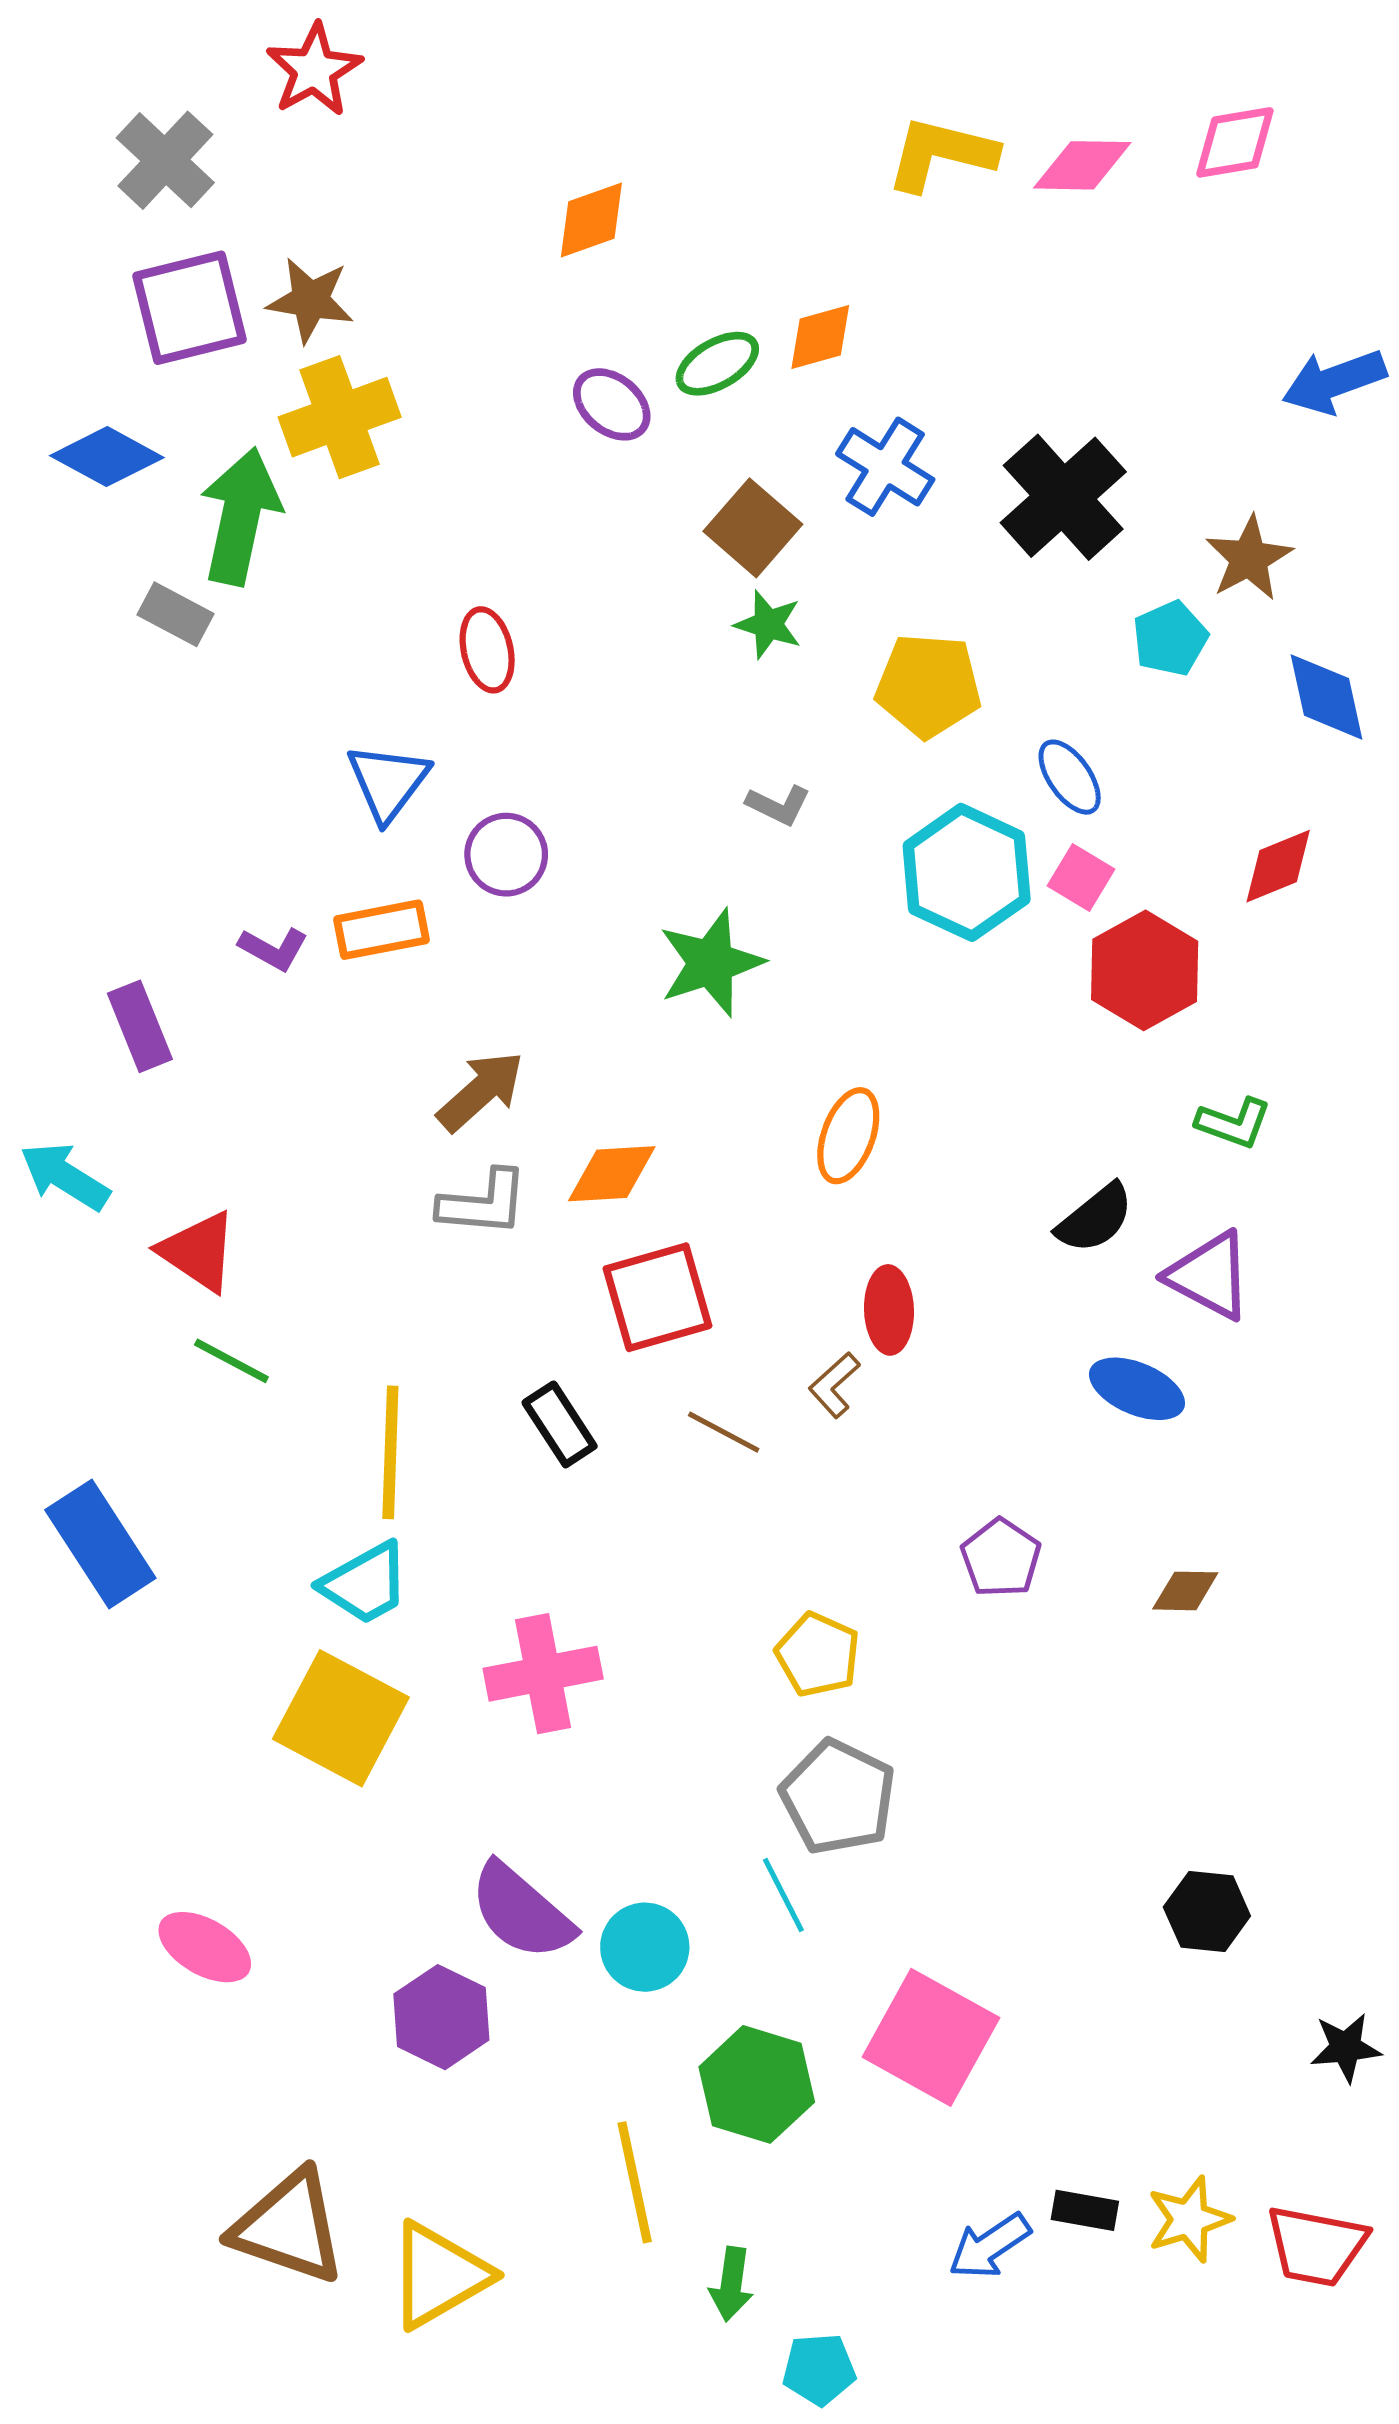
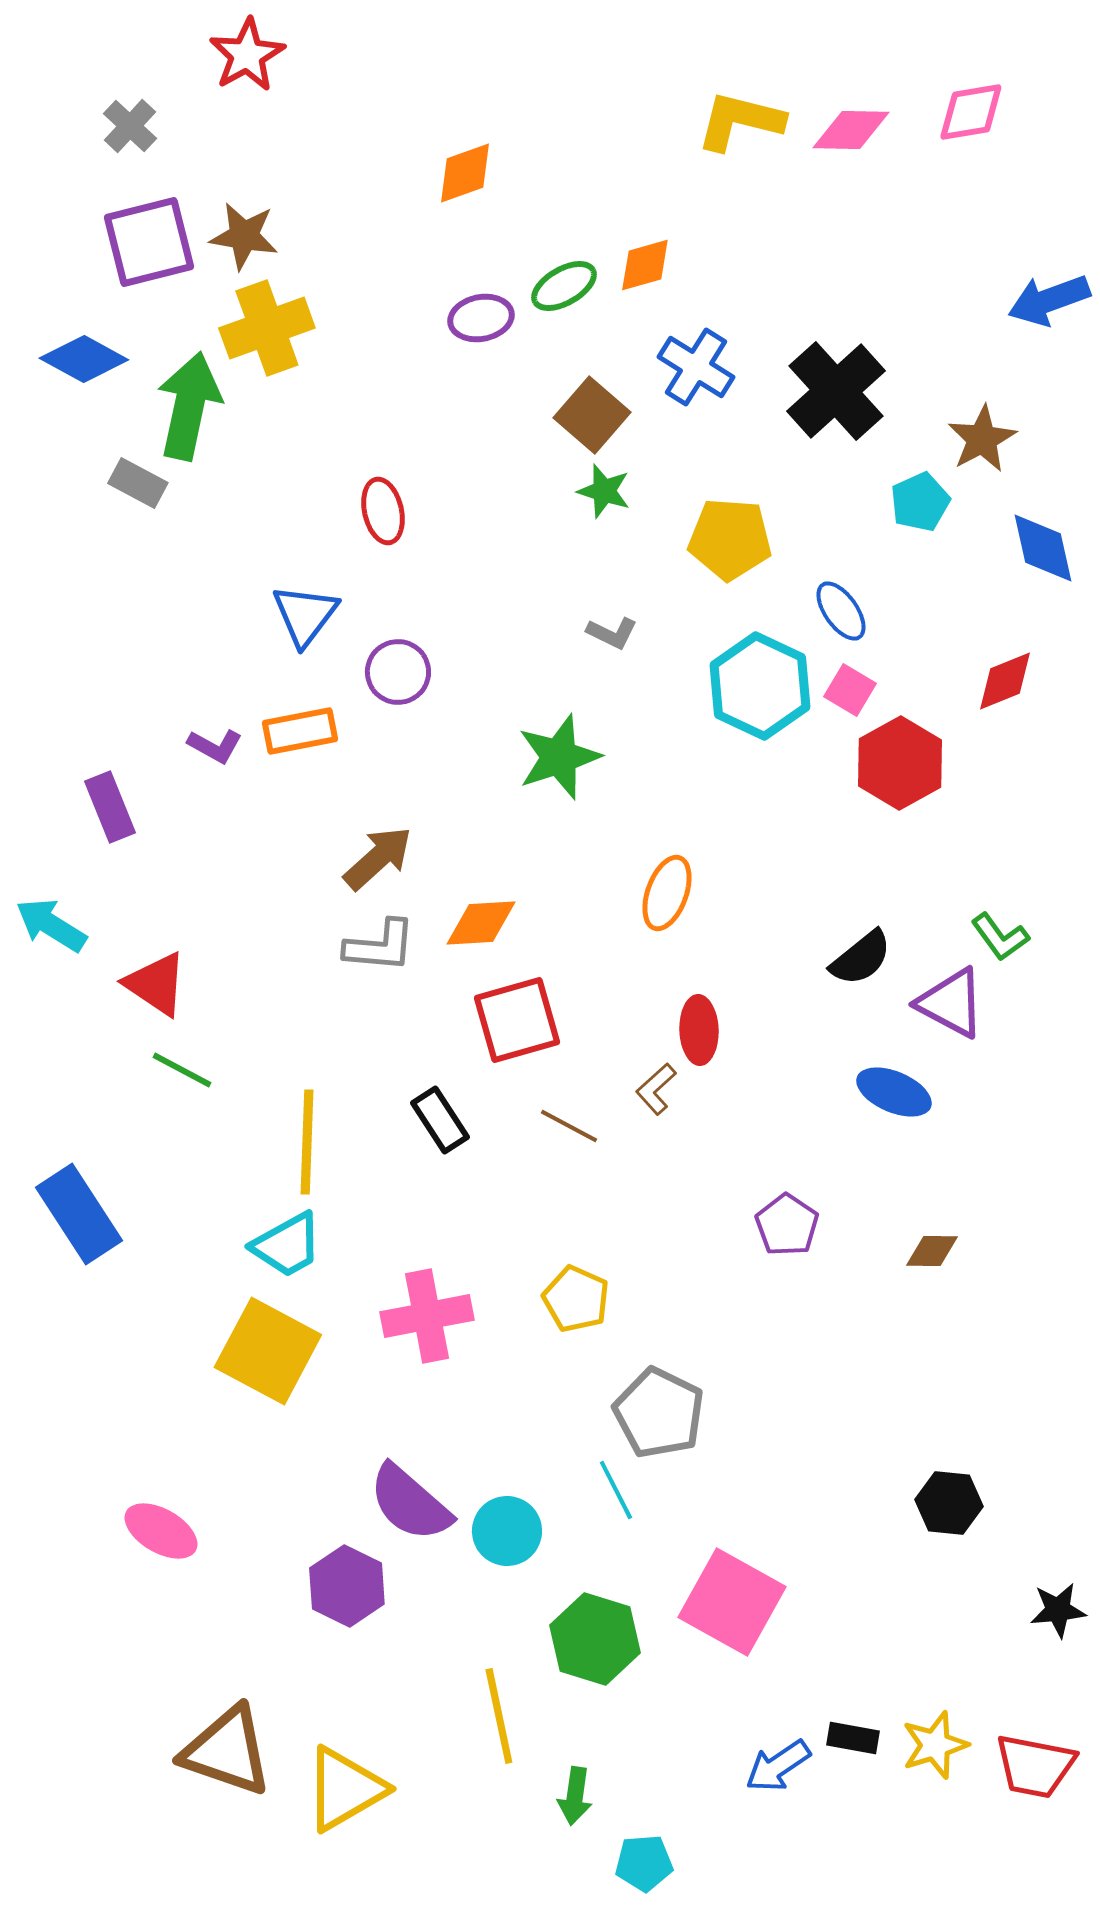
gray cross: (165, 160) -> (130, 126), size x0.7
purple ellipse: (612, 404) -> (481, 318), turned -50
green L-shape: (1234, 1123) -> (1000, 937), moved, turned 34
yellow pentagon: (818, 1655) -> (576, 1299), moved

